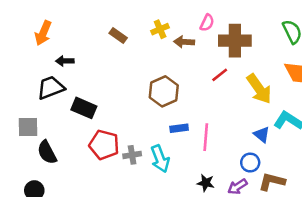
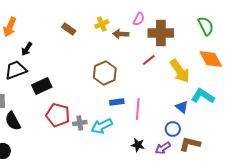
black arrow: (65, 61) -> (27, 49), turned -56
black rectangle: (84, 108) -> (42, 86), turned -48
cyan arrow: (160, 159) -> (102, 126), turned 85

